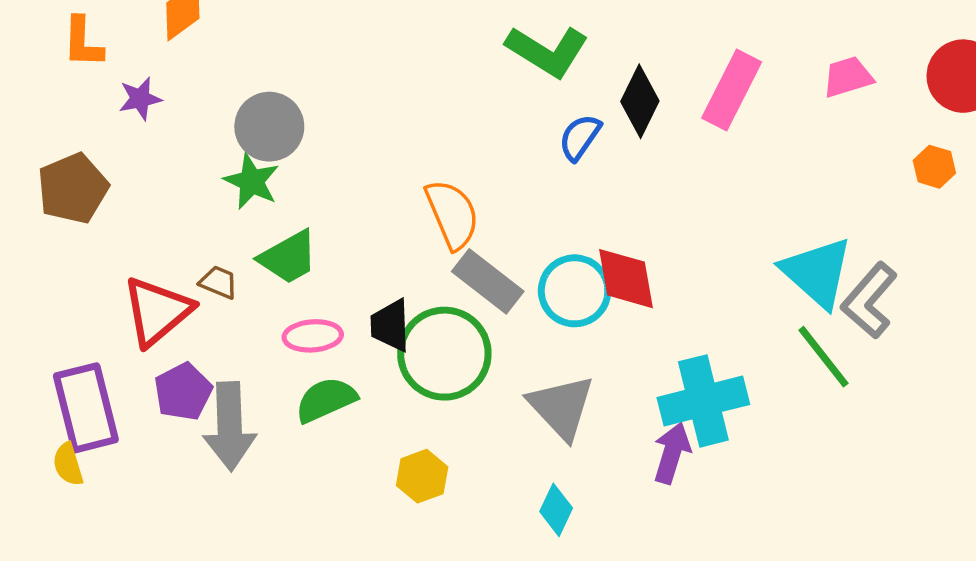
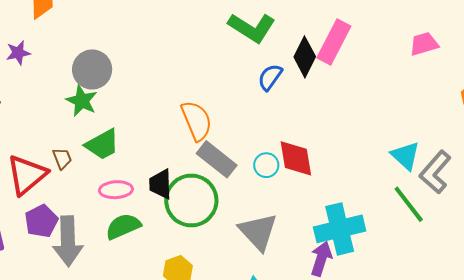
pink rectangle: (732, 90) -> (334, 42), moved
cyan triangle: (817, 272) -> (405, 156), size x0.7
brown trapezoid: (219, 282) -> (62, 158), turned 45
cyan circle: (575, 291) -> (266, 165), size x0.6

